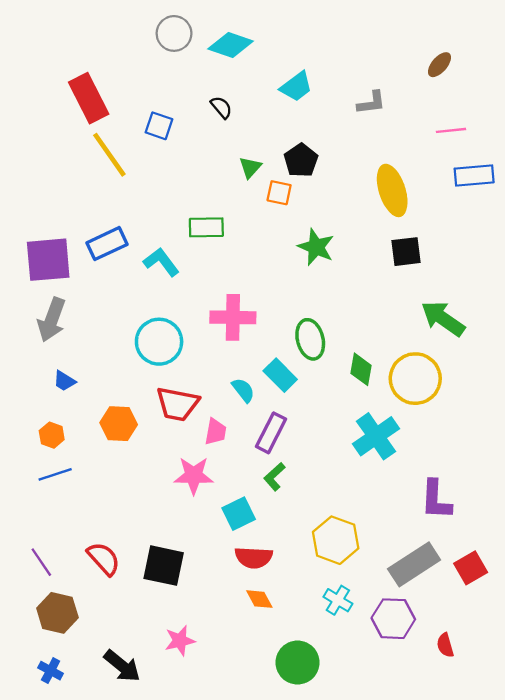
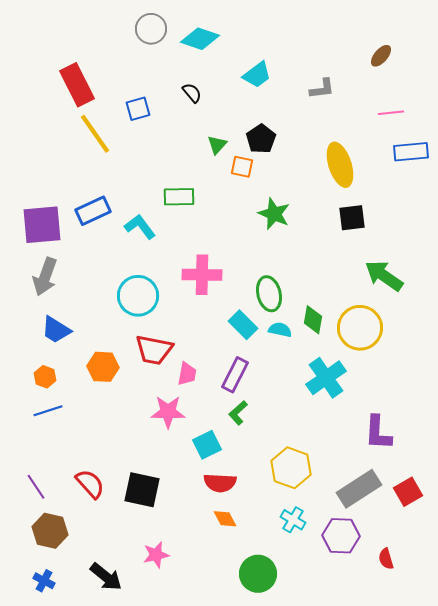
blue square: (159, 126) -> (138, 109), turned -35
blue trapezoid: (64, 381) -> (56, 330), size x1.5
cyan semicircle: (243, 390) -> (280, 330), moved, turned -40

